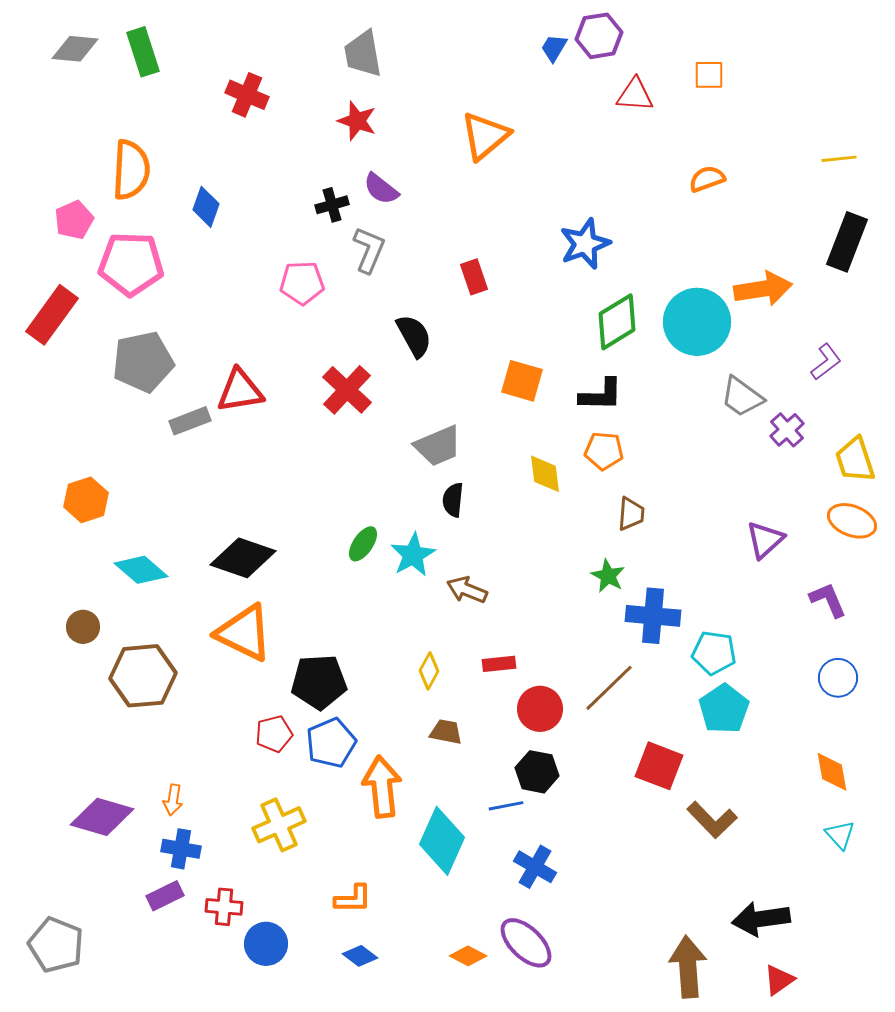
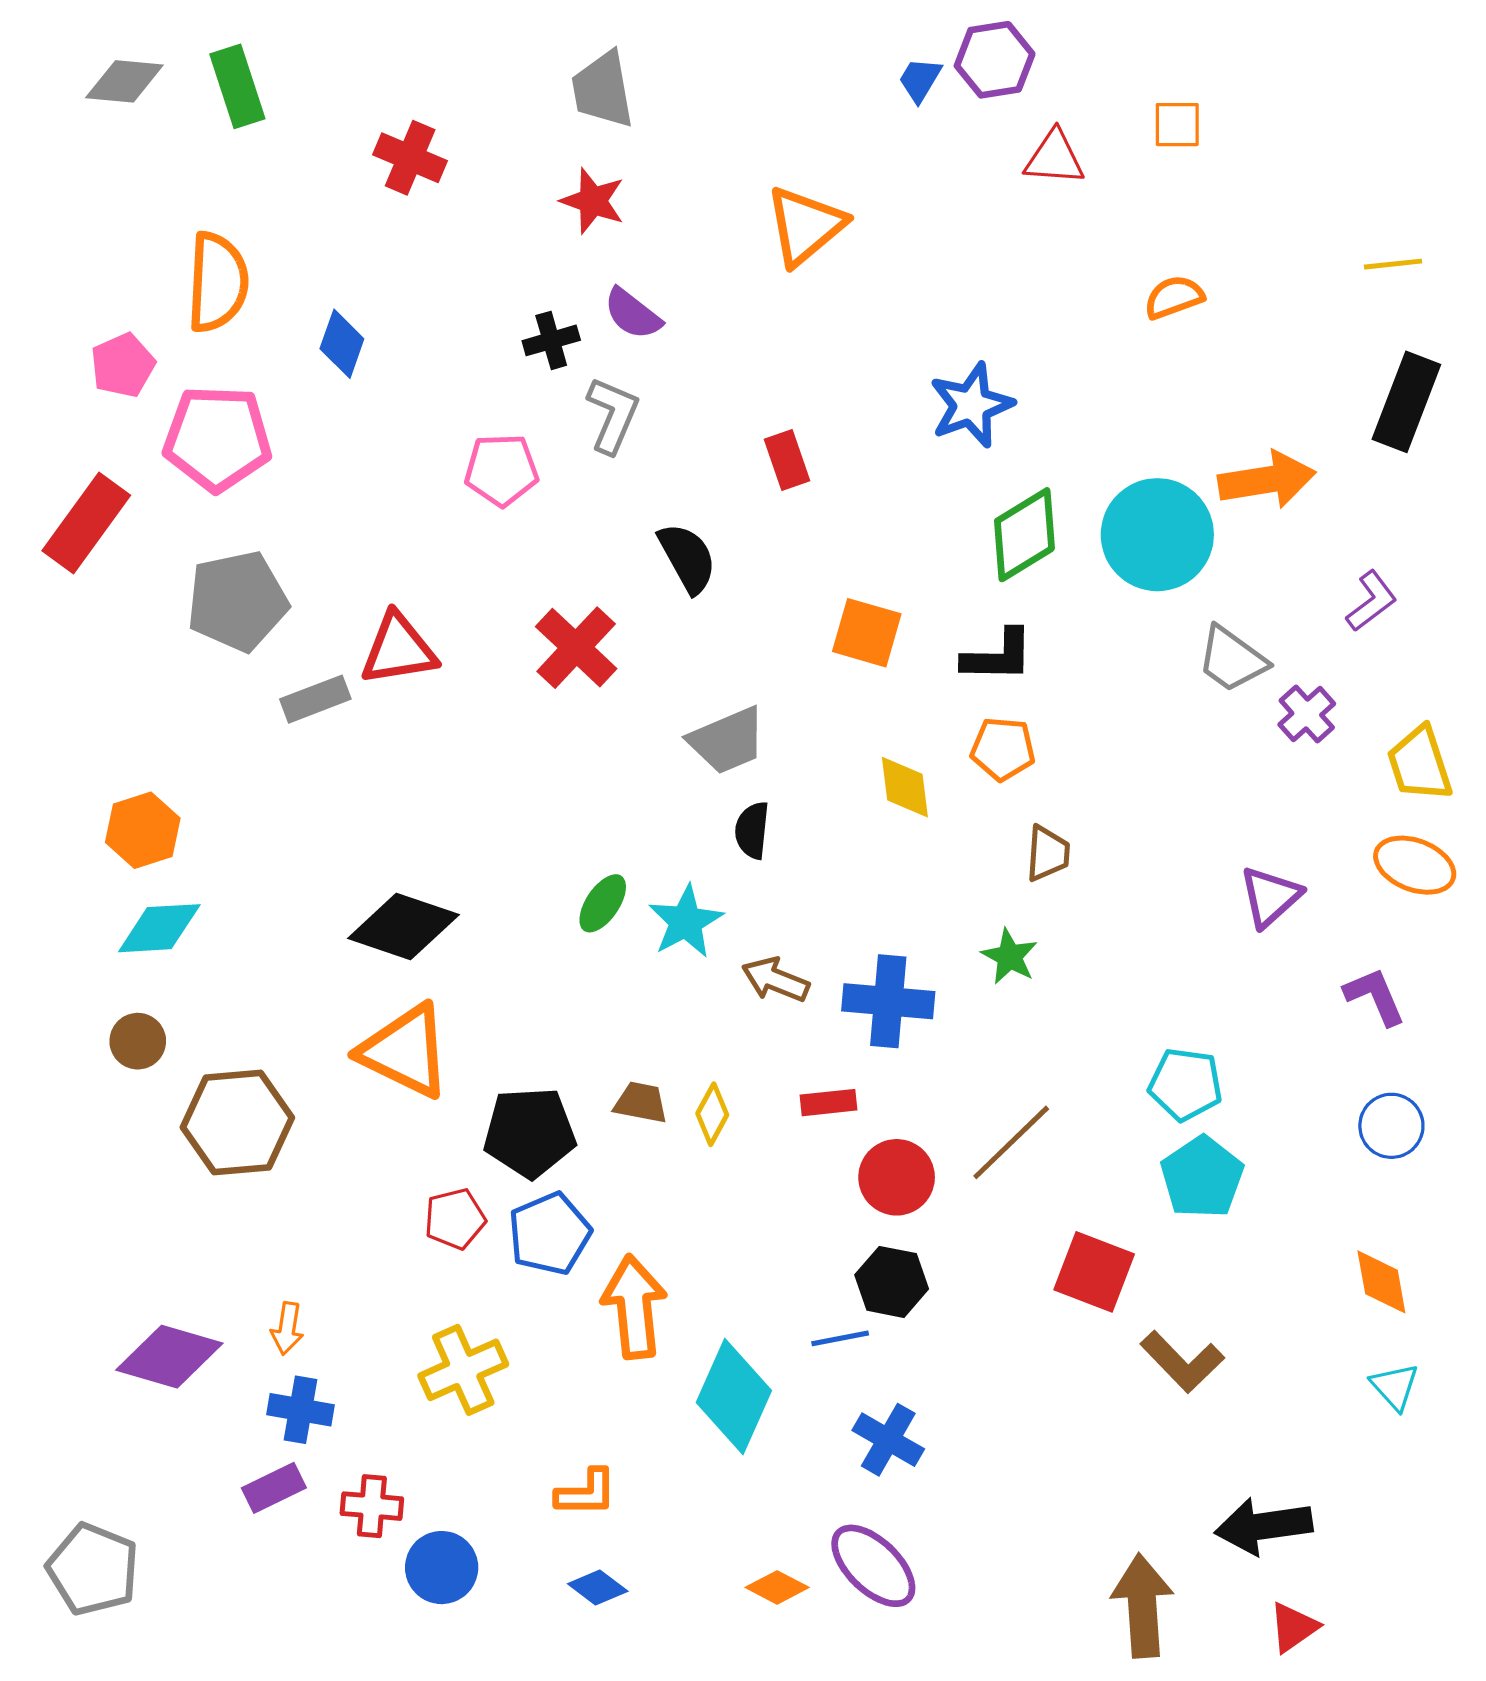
cyan diamond: (141, 570) -> (159, 928), moved, turned -44
blue cross: (653, 616) -> (888, 1001), moved
brown trapezoid: (446, 732) -> (641, 1103), moved

